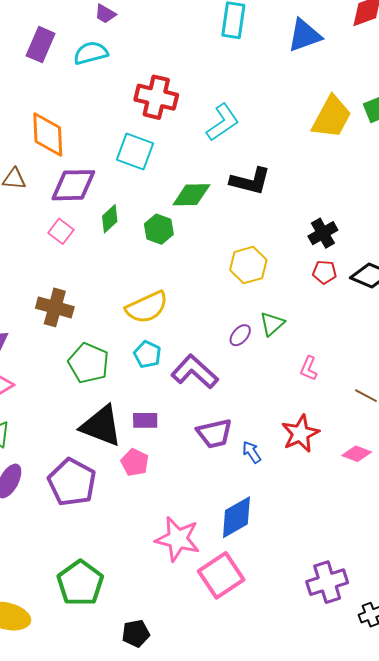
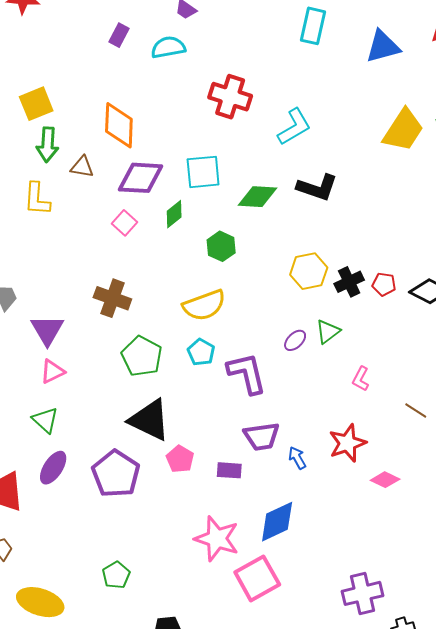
purple rectangle: (41, 45) -> (119, 35), size x0.7
cyan square: (135, 151) -> (203, 172), moved, turned -30
green hexagon: (159, 229) -> (221, 246), moved
black cross: (323, 233) -> (349, 282), moved
purple L-shape: (195, 372) -> (247, 373), turned 30
purple rectangle: (145, 420) -> (229, 470), moved
pink diamond: (357, 454) -> (385, 480), moved
green pentagon: (80, 583) -> (116, 575), size x0.6

